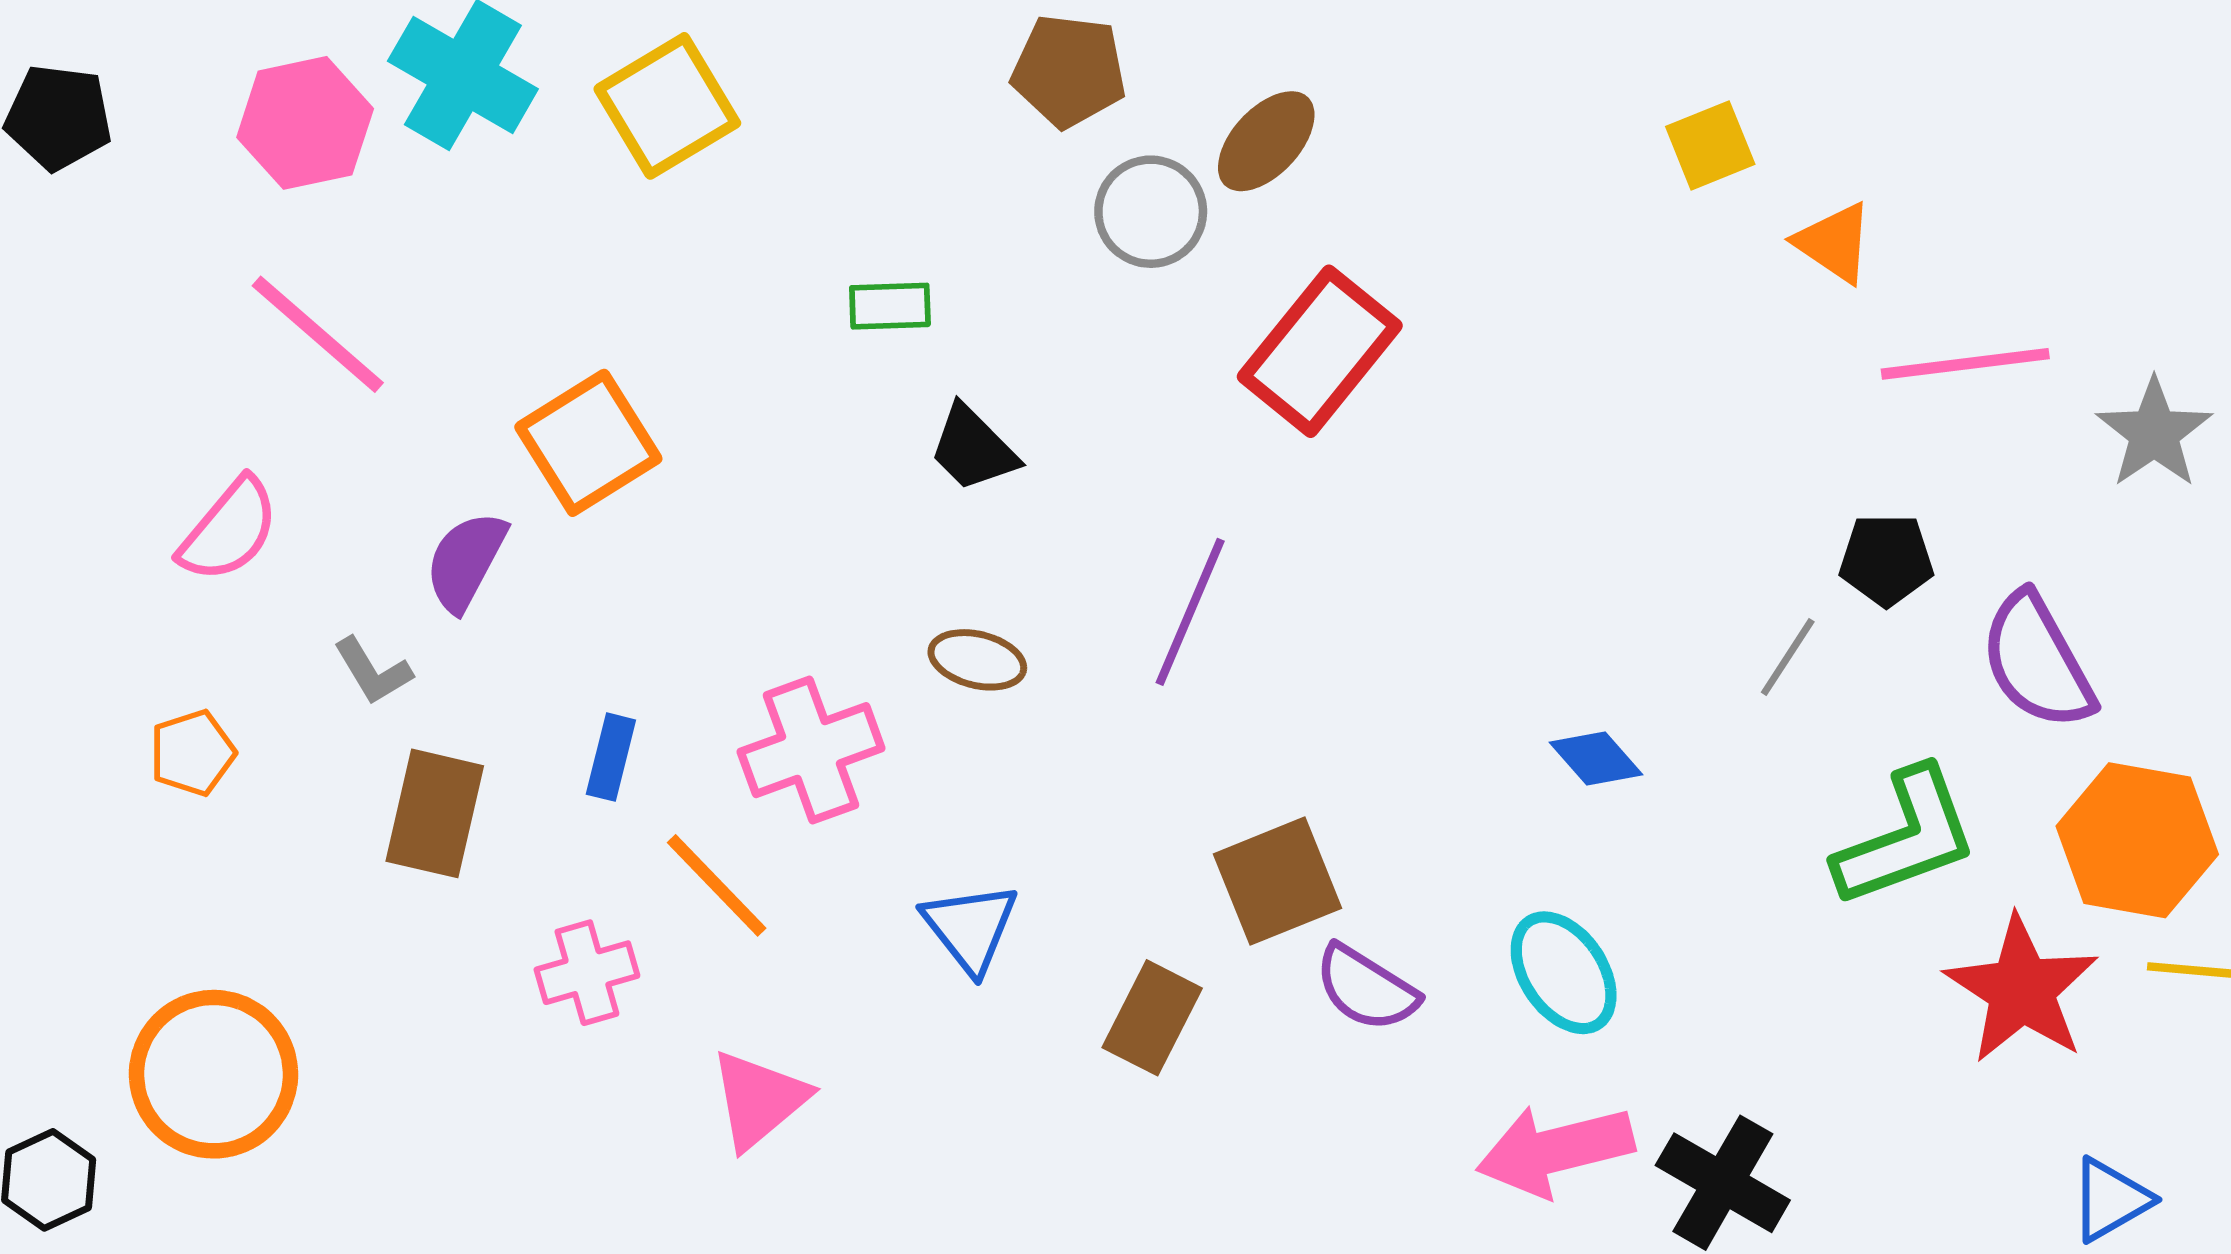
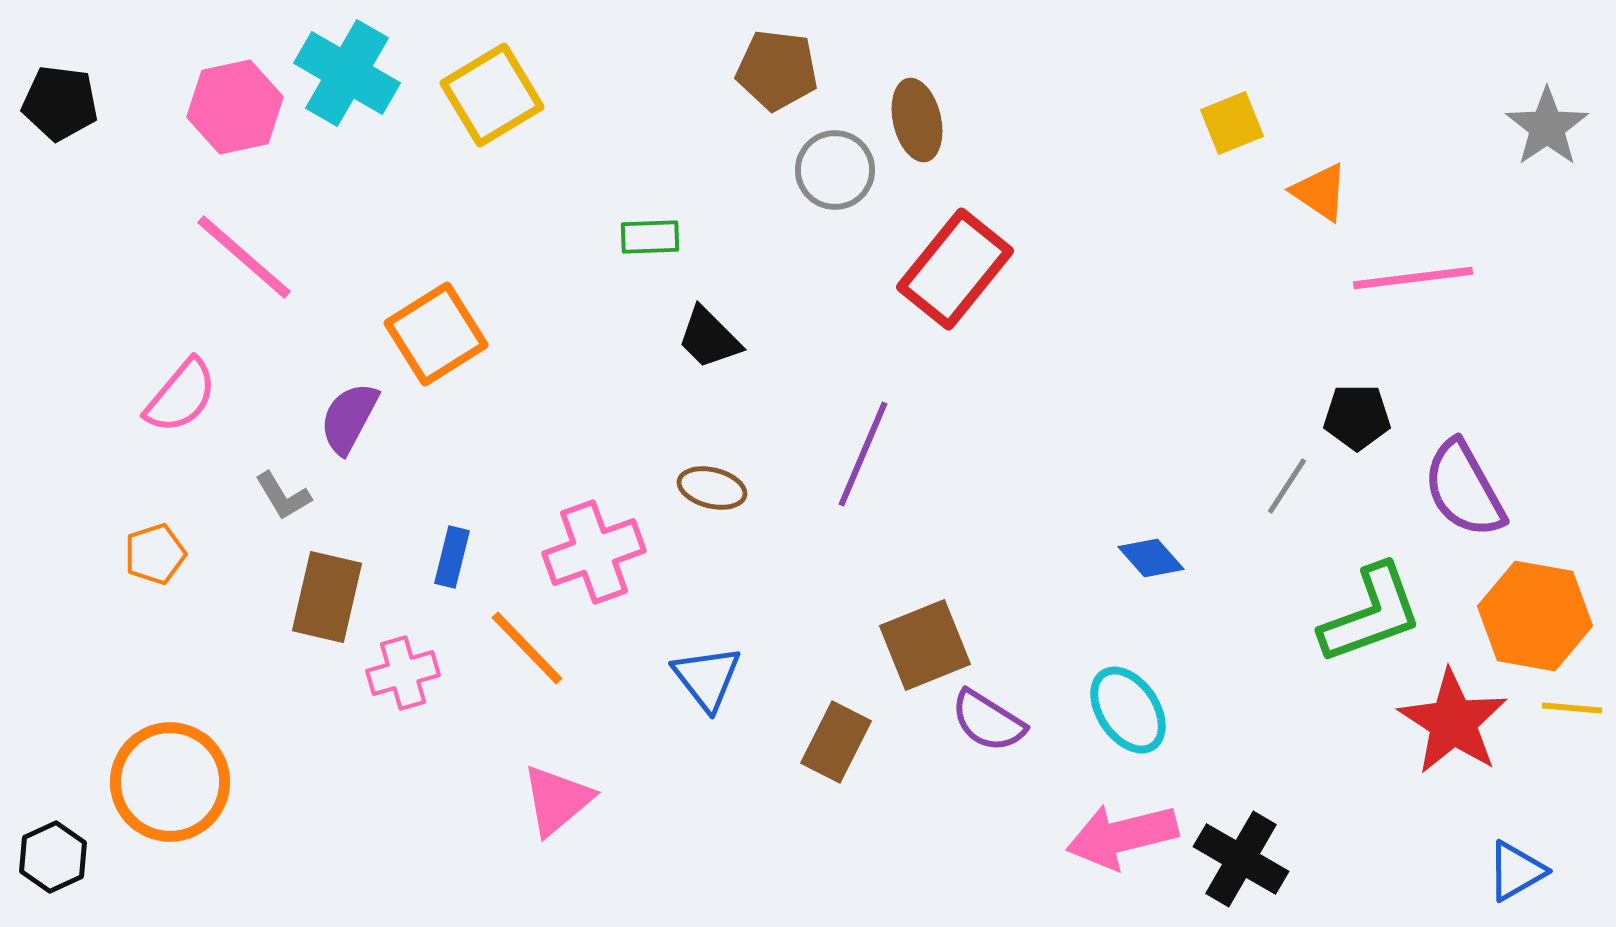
brown ellipse: (1266, 141) -> (917, 120), turned -56
gray star: (2154, 433) -> (1547, 127), moved
pink cross: (587, 973) -> (403, 673), moved

